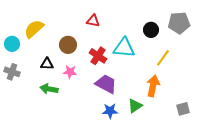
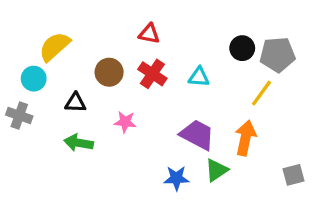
gray pentagon: (179, 23) -> (278, 55), moved
cyan circle: (12, 44) -> (34, 79), moved
cyan triangle: (124, 48) -> (199, 77), size x0.6
red cross: (98, 56) -> (152, 74), moved
pink star: (70, 72) -> (125, 122), moved
purple trapezoid: (106, 84) -> (197, 135), moved

